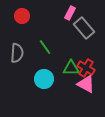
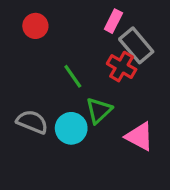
gray semicircle: (17, 53) -> (32, 122), moved, turned -72
green triangle: (71, 68) -> (99, 110), moved, turned -42
red cross: (86, 68) -> (122, 67), moved

